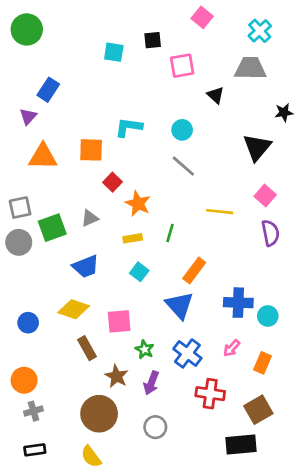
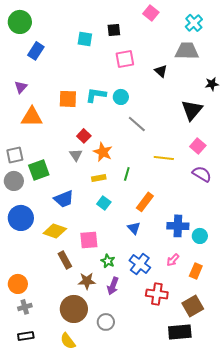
pink square: (182, 66) -> (125, 59), moved
blue rectangle: (48, 90) -> (36, 51), moved
cyan circle: (182, 130) -> (121, 97), moved
orange square: (91, 150) -> (68, 99), moved
gray triangle: (90, 218) -> (76, 155), moved, turned -40
purple semicircle: (270, 233) -> (202, 174), turned -48
blue triangle: (179, 305) -> (134, 228), size x0.6
blue circle: (28, 323) -> (21, 218), moved, size x1.6
brown star: (116, 376) -> (87, 281), turned -30
gray circle: (155, 427) -> (106, 322), moved

